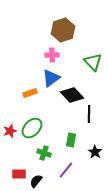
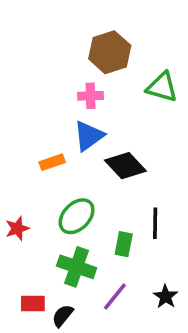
green triangle: (93, 62) -> (162, 87), moved, turned -30
black line: (89, 114) -> (155, 223), moved
green ellipse: (32, 128) -> (77, 216), moved
black star: (95, 152) -> (166, 297), moved
green cross: (44, 153) -> (77, 267), size x1.5

